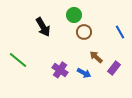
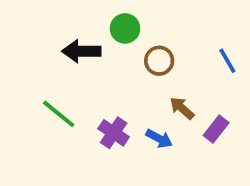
green circle: (74, 15) -> (125, 28), moved
black arrow: (43, 27) -> (81, 51), turned 120
green line: (18, 60) -> (59, 114), moved

